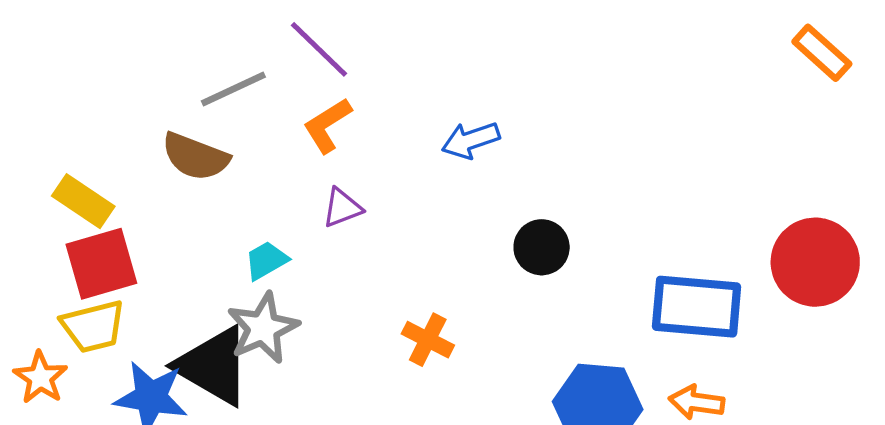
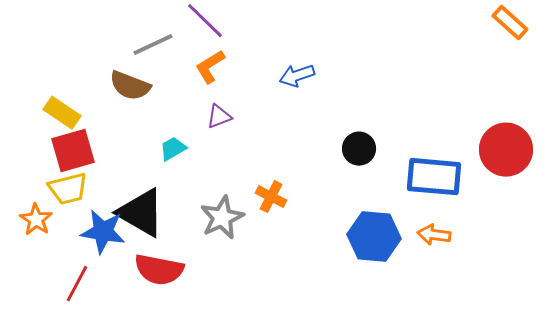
black circle: (542, 247) -> (359, 149), moved
gray star: (263, 328) -> (222, 218), moved

